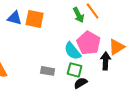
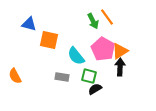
orange square: (35, 19) -> (49, 40), moved
orange triangle: (117, 47) -> (120, 51), moved
cyan semicircle: (73, 51) -> (76, 56), moved

